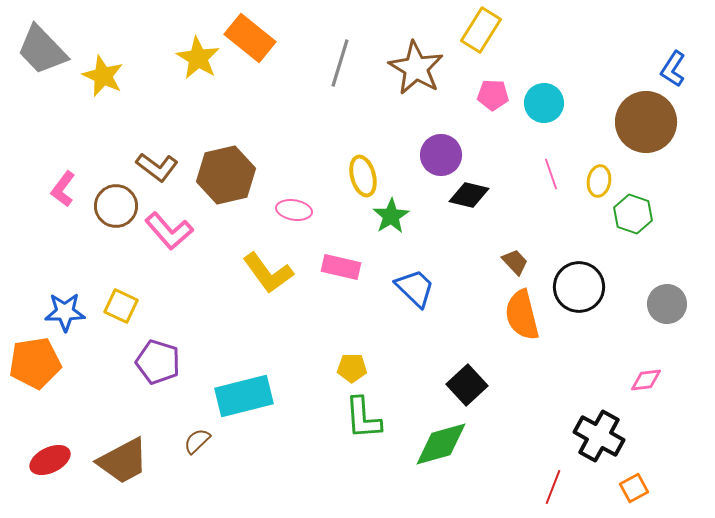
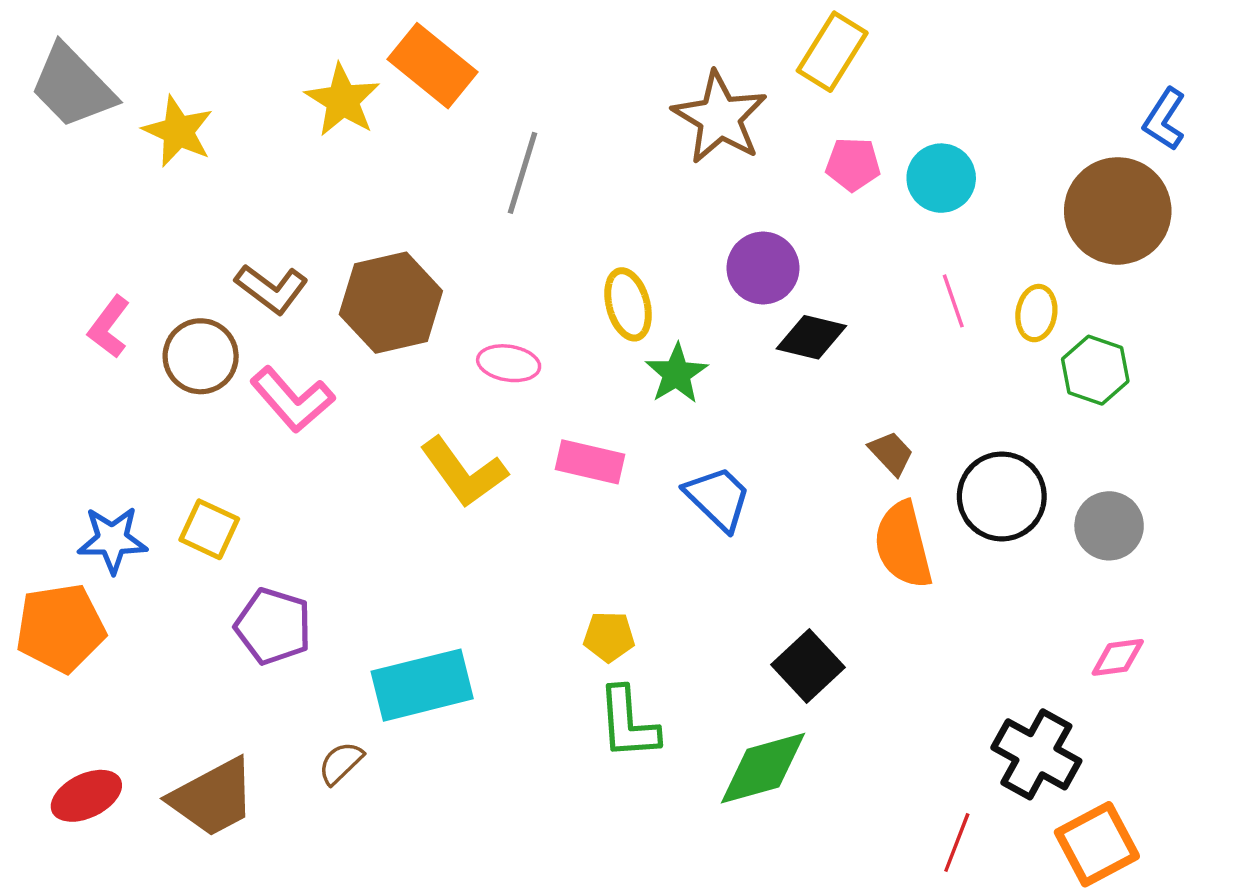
gray line: (340, 63) -> (522, 173), moved
gray circle: (667, 304) -> (1109, 526), moved
orange square: (634, 488) -> (1097, 844), size x1.6

